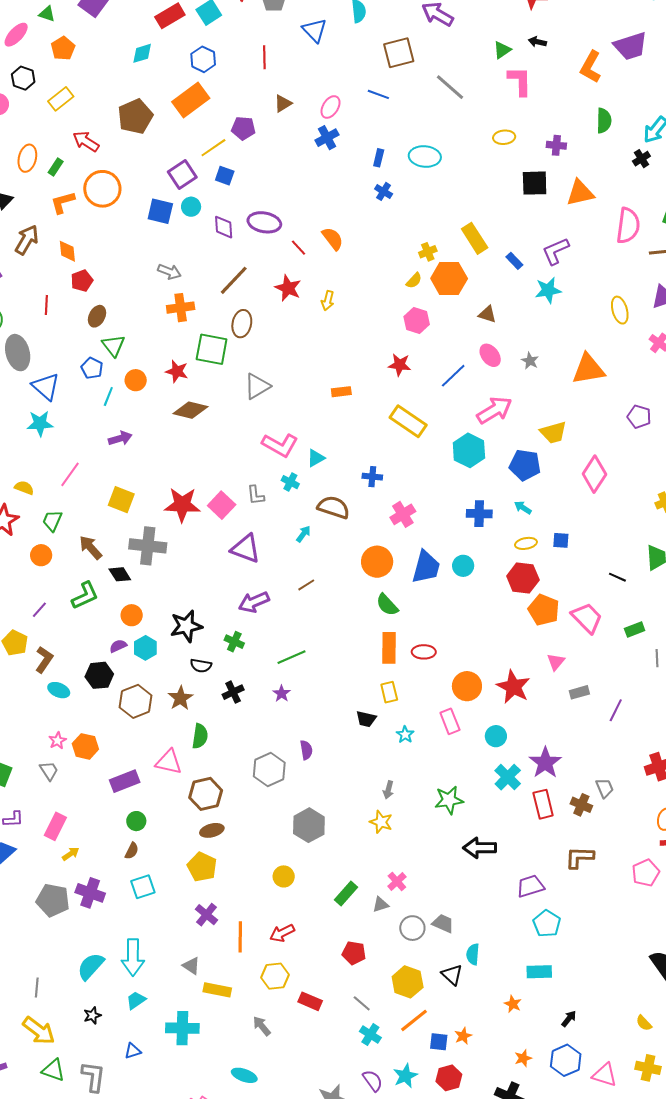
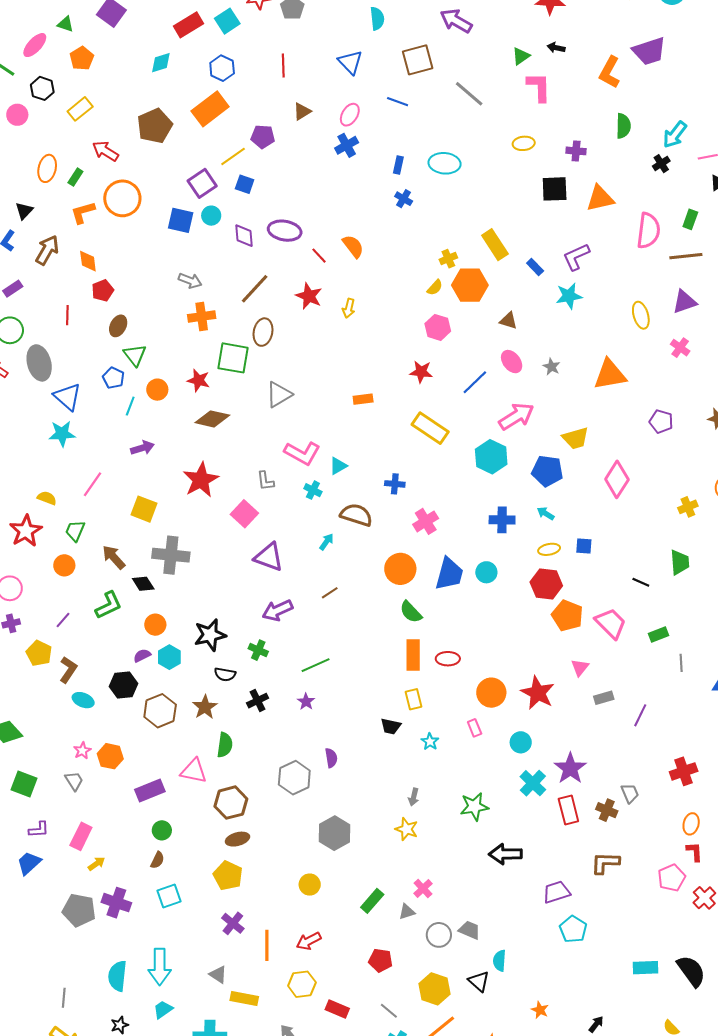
blue triangle: (315, 30) -> (350, 62), moved
gray L-shape: (256, 495) -> (265, 481), moved
red star: (182, 505) -> (201, 480), moved, turned -30
pink rectangle: (450, 721) -> (475, 728), size x0.7
cyan semicircle: (91, 966) -> (117, 976), turned -36
cyan rectangle: (539, 972) -> (646, 968), moved

